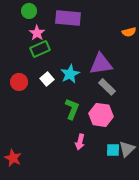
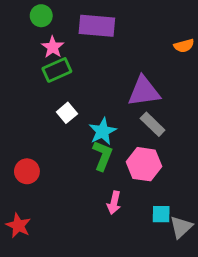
cyan star: (70, 74) -> (103, 131), moved
red circle: (19, 82) -> (27, 171), moved
gray triangle: (127, 149) -> (181, 227), moved

